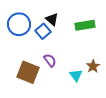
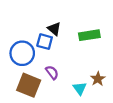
blue circle: (19, 24) -> (22, 53), moved
blue square: (43, 31) -> (45, 42), turned -35

